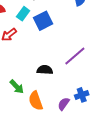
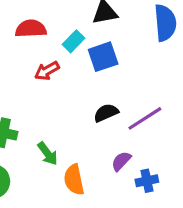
black semicircle: (45, 70) -> (106, 113), moved, turned -35
purple semicircle: (64, 104) -> (121, 161), moved

